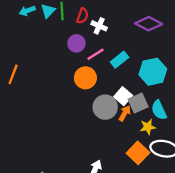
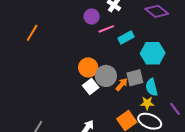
orange circle: (85, 78) -> (88, 67), moved
white square: (123, 96) -> (91, 87), moved
yellow star: (148, 127) -> (147, 103), moved

